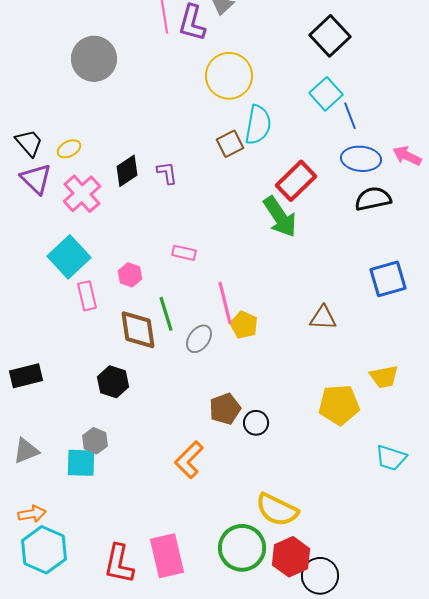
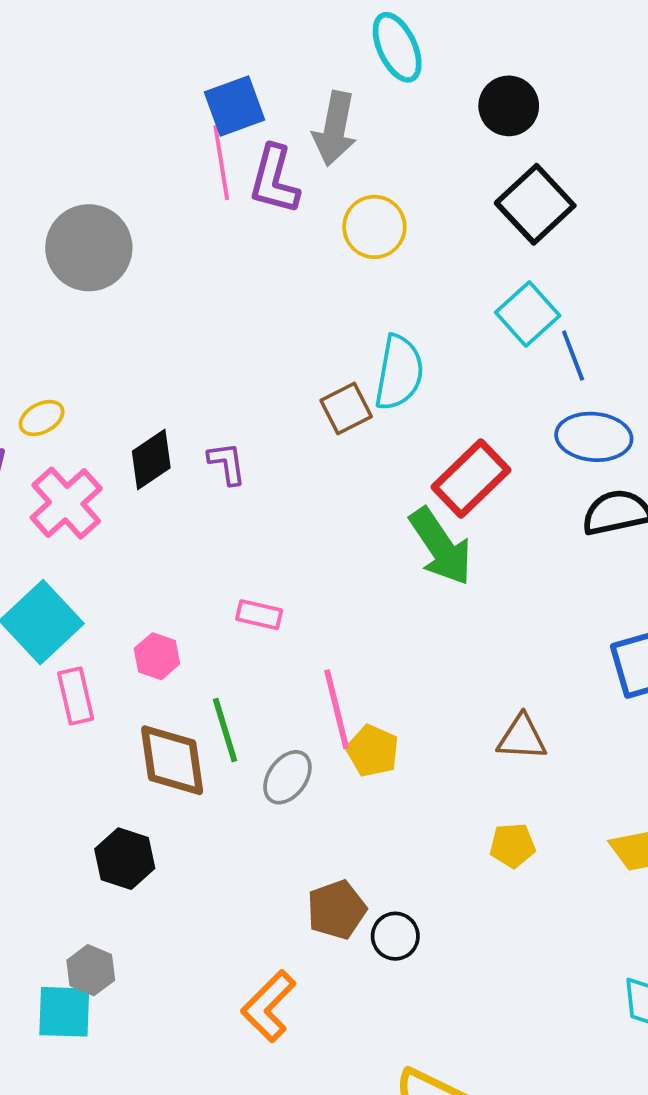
yellow circle: (229, 76) -> (374, 227), moved, size x0.7
yellow pentagon: (339, 405) -> (512, 845), moved, size x0.6

